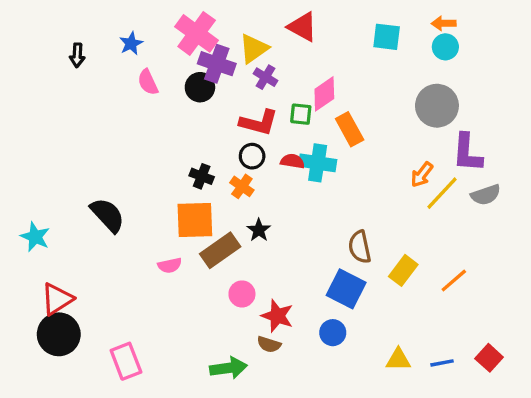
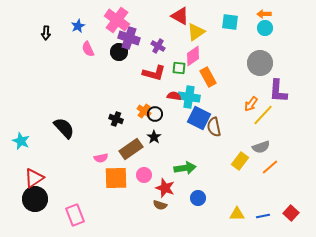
yellow triangle: (254, 49) -> (196, 32), moved
black circle: (252, 156) -> (155, 114), moved
black cross: (202, 176) -> (116, 119), moved
gray semicircle: (486, 195) -> (261, 147), moved
orange square: (195, 220) -> (116, 178), moved
brown semicircle: (360, 247) -> (214, 127), moved
blue square: (346, 289) -> (199, 118), moved
green arrow: (229, 368) -> (185, 168), moved

